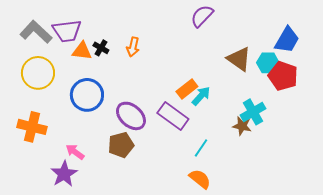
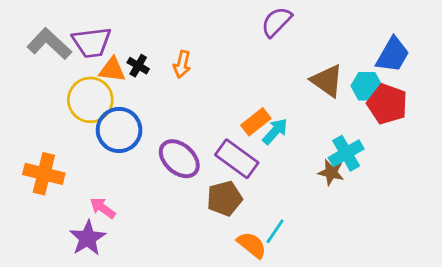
yellow circle: (38, 73) -> (90, 100), moved
brown pentagon: (121, 145) -> (224, 198), moved
cyan line: (201, 148) -> (275, 231), moved
orange semicircle: (200, 179) -> (252, 245), moved

